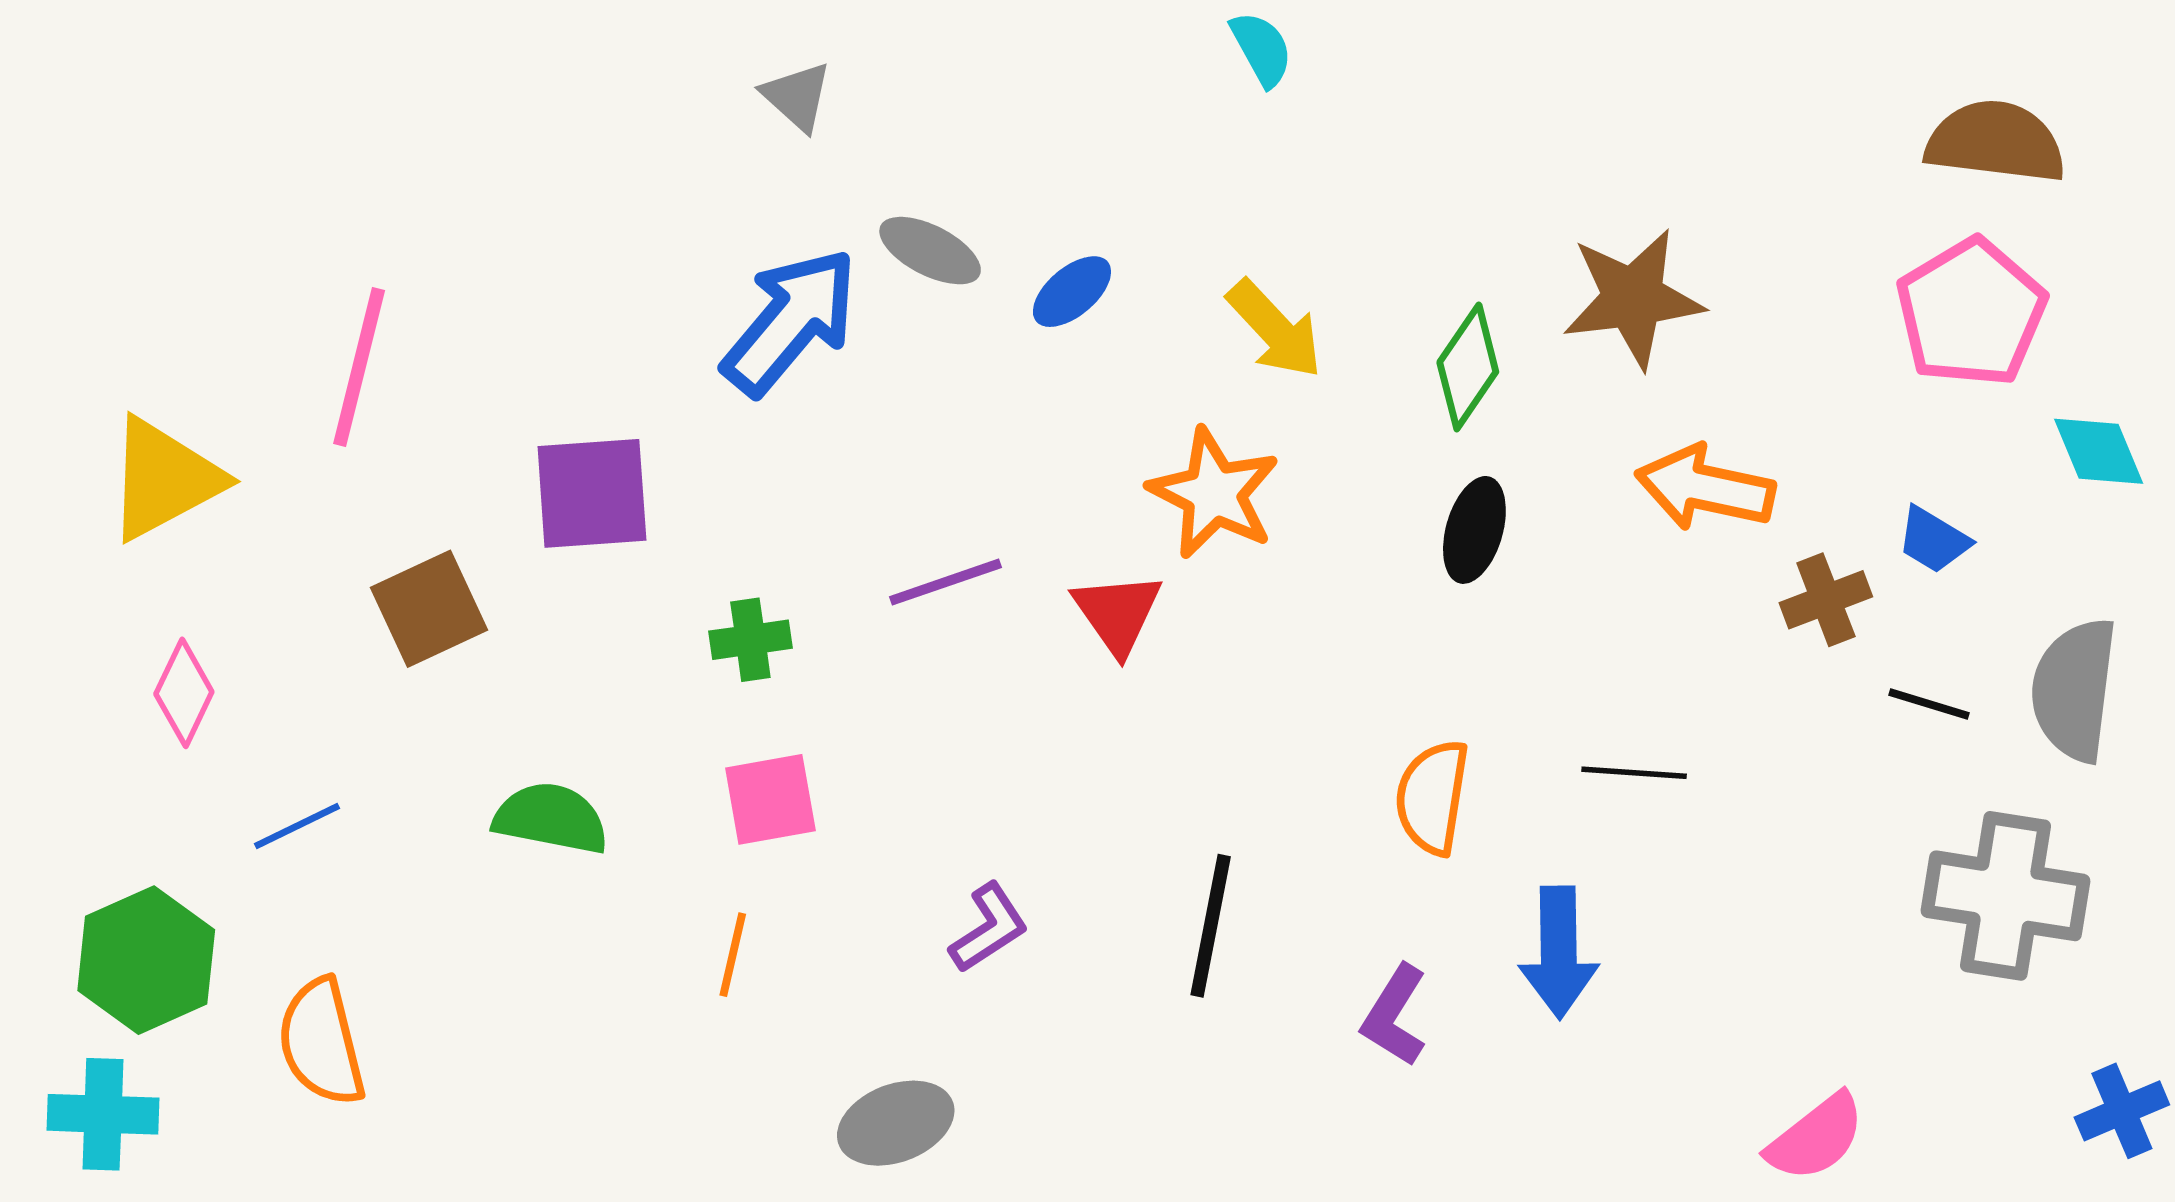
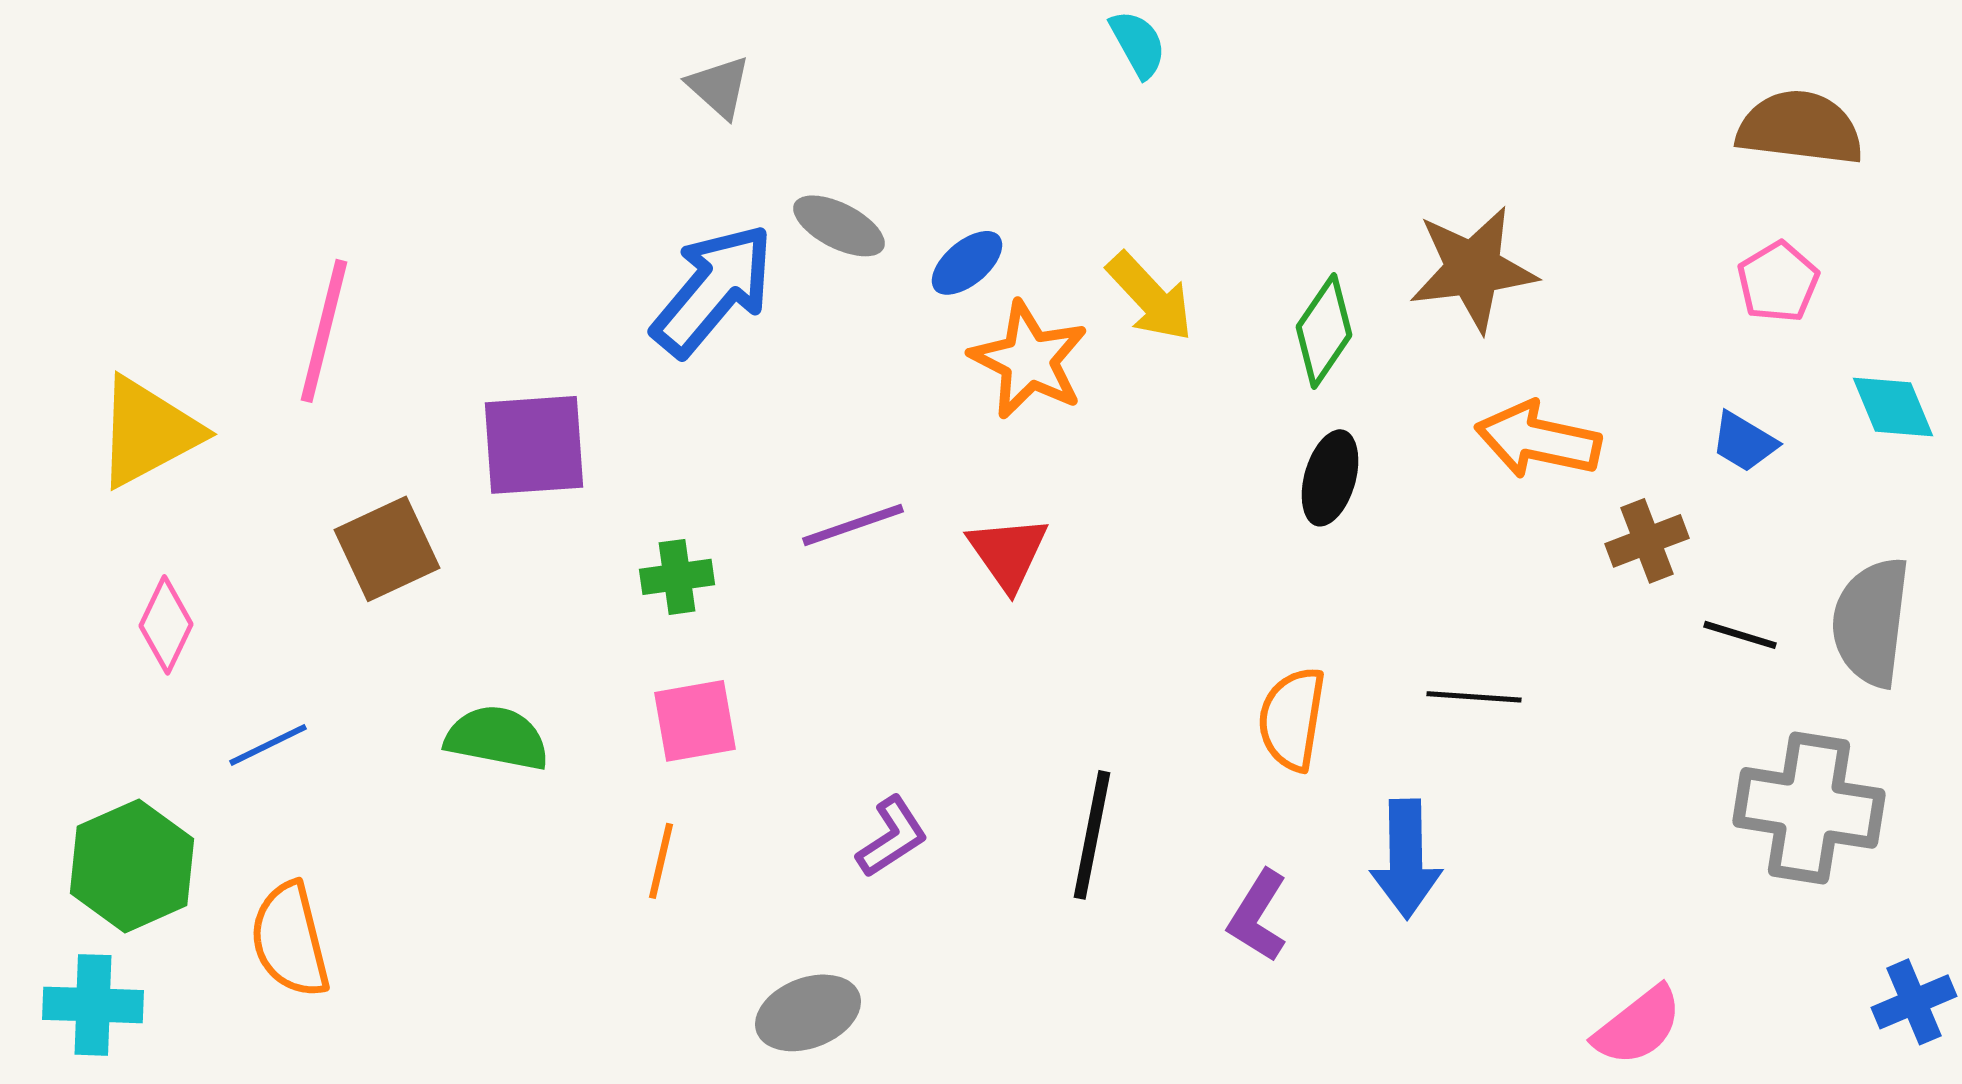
pink pentagon: (1971, 313) -> (1778, 282), size x0.6
orange star: (1214, 493) -> (1029, 360), moved
blue trapezoid: (1933, 540) -> (1744, 442), moved

